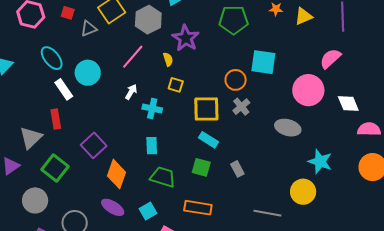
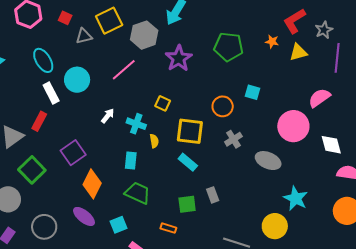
yellow semicircle: (168, 59) -> (154, 141), moved
cyan square: (263, 62) -> (253, 92), size x0.6
white arrow: (131, 92) -> (108, 116), moved
gray cross: (241, 107) -> (233, 139), moved
red rectangle: (56, 119) -> (39, 121), turned 30
green square: (201, 167) -> (187, 204), moved, turned -30
orange rectangle: (198, 208) -> (168, 228), size x0.6

